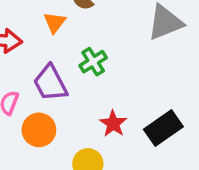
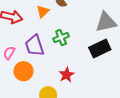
black rectangle: (163, 128) -> (100, 49), moved

